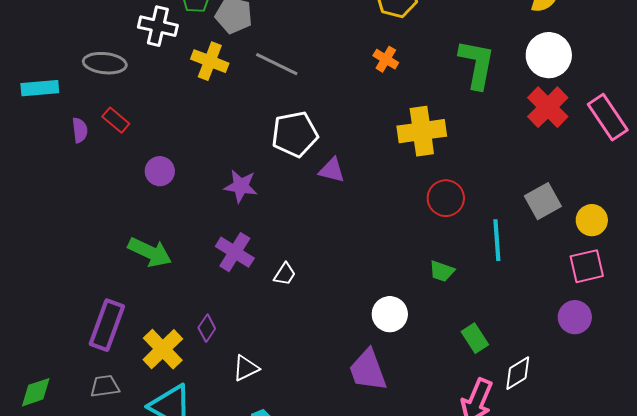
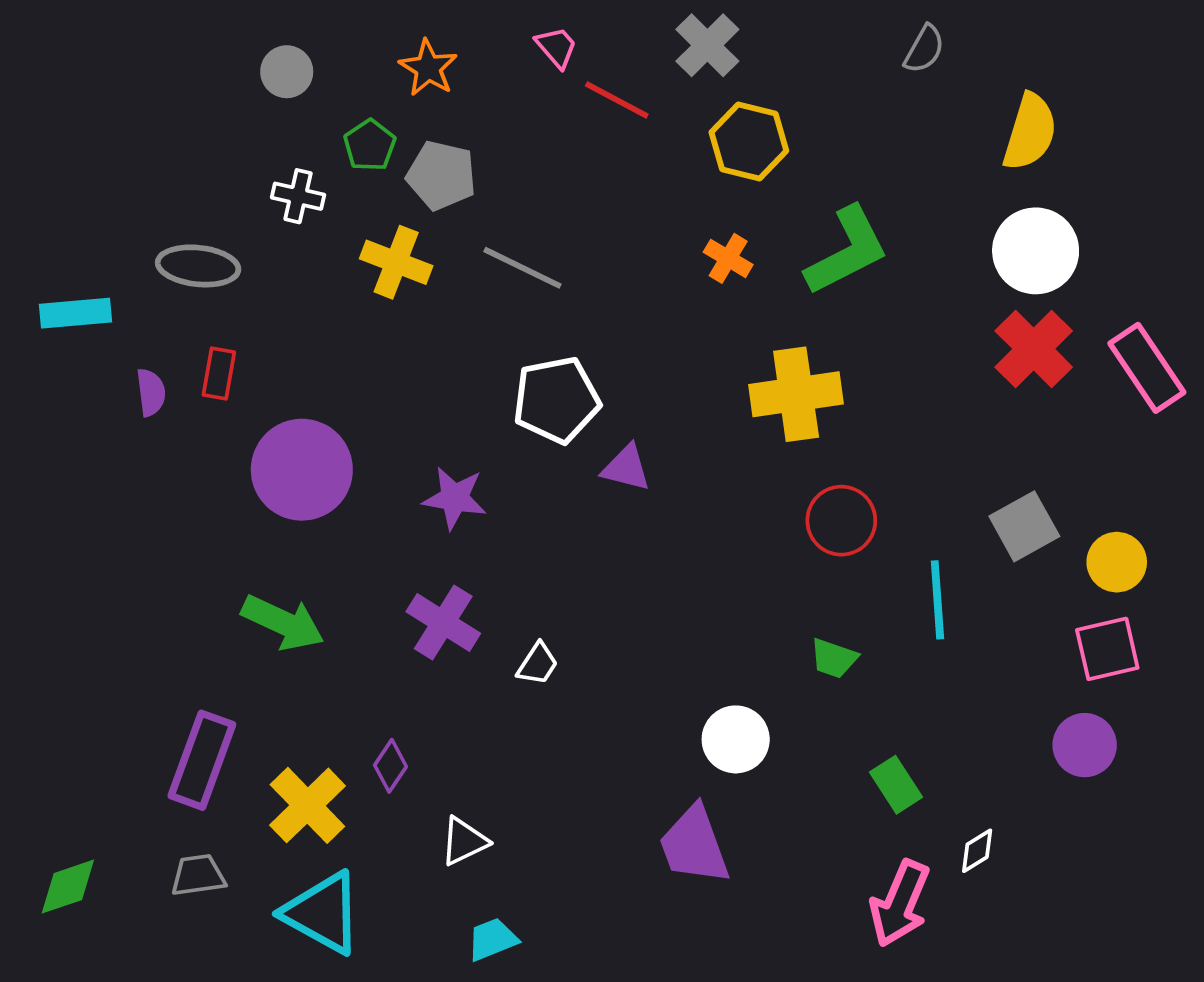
white cross: (158, 26) -> (298, 196), size x0.7
green L-shape: (477, 64) -> (847, 251), moved, turned 52
red rectangle: (116, 120) -> (219, 373), turned 60
purple circle: (160, 171) -> (302, 470), size x1.8
white diamond: (518, 373) -> (977, 851), size x0.7

